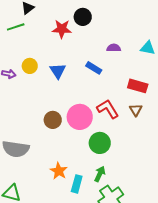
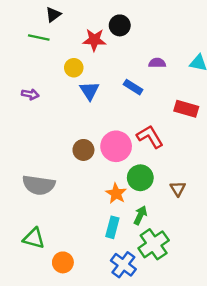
green line: (16, 27) -> (39, 37), turned 30
yellow circle: (30, 66) -> (74, 68), moved
brown triangle: (136, 110) -> (178, 189), moved
orange star: (59, 171) -> (116, 193), moved

